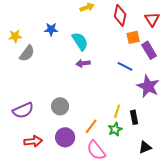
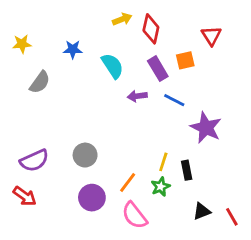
red diamond: (120, 15) -> (151, 29), moved
yellow star: (15, 36) -> (22, 44), moved
purple rectangle: (149, 50) -> (158, 69), moved
purple arrow: (83, 63) -> (137, 96), moved
red arrow: (33, 141) -> (25, 196), moved, turned 42

